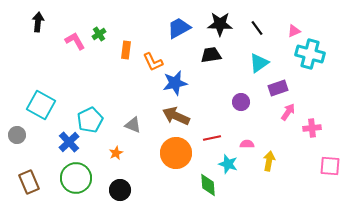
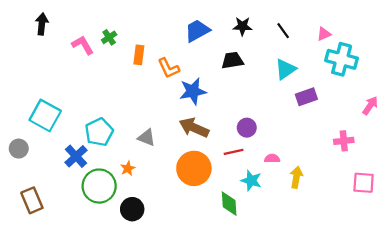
black star: (220, 24) -> (242, 26), size x0.7
purple circle: (241, 102) -> (247, 128), moved
pink arrow: (288, 112) -> (370, 106), moved
green circle: (76, 178) -> (99, 186), moved

